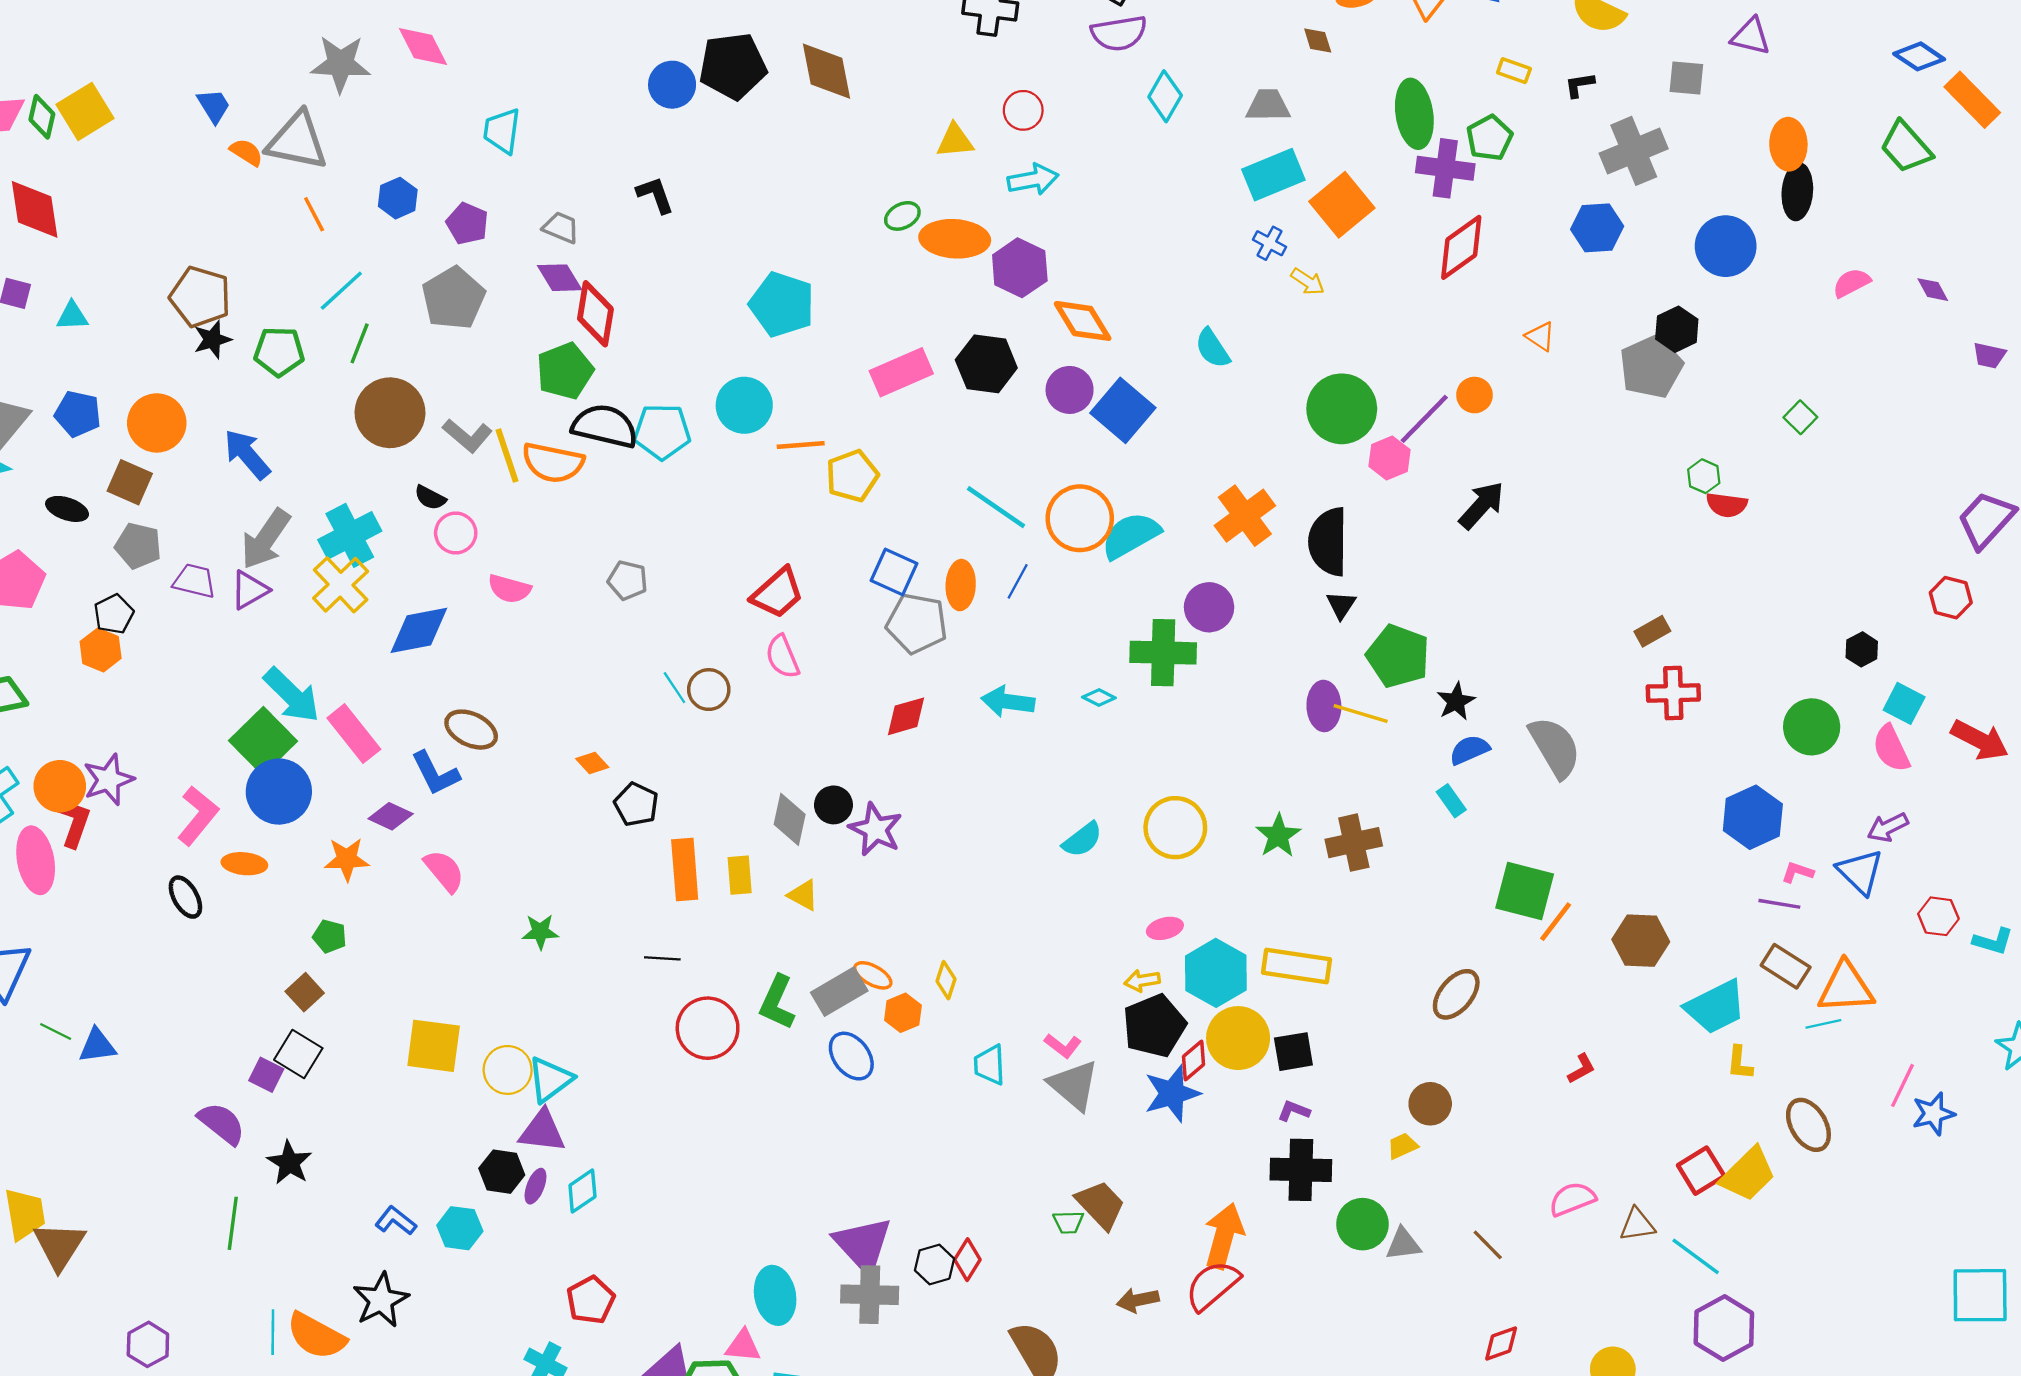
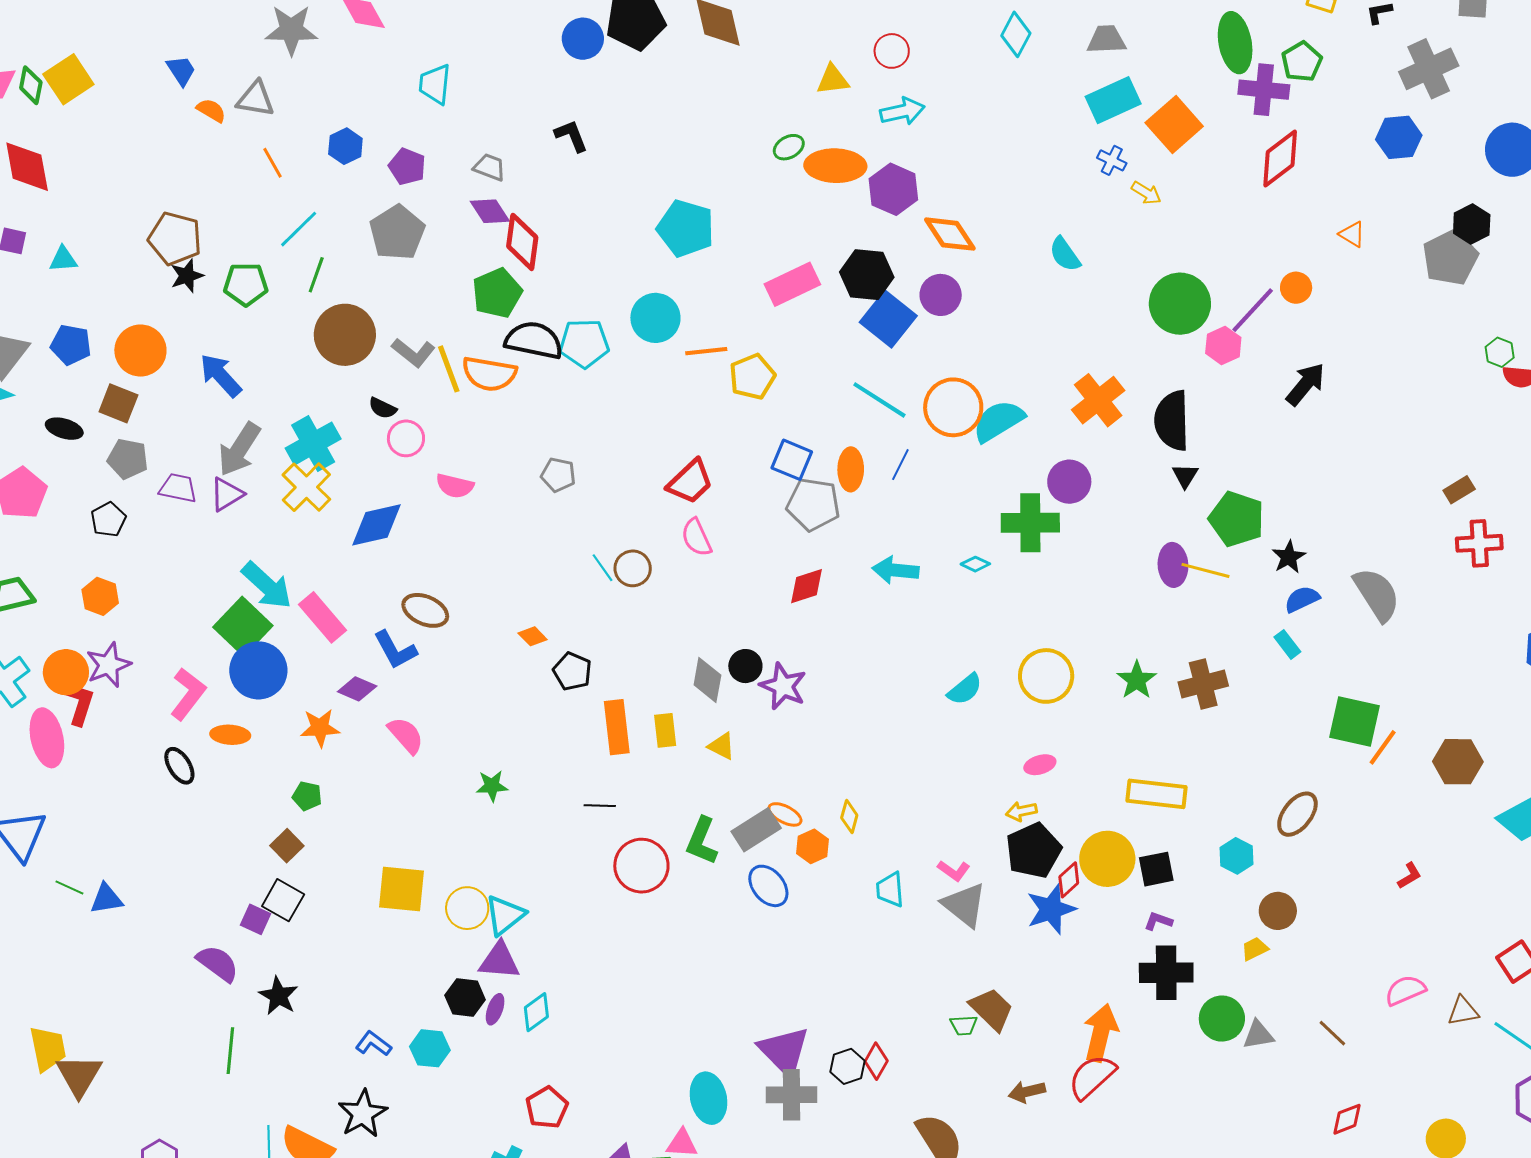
gray triangle: (297, 141) -> (256, 99), size x0.7
blue square: (1123, 410) -> (888, 319), moved
orange hexagon: (101, 650) -> (100, 596), moved
cyan hexagon: (1216, 973) -> (1236, 856), moved, size x0.6

